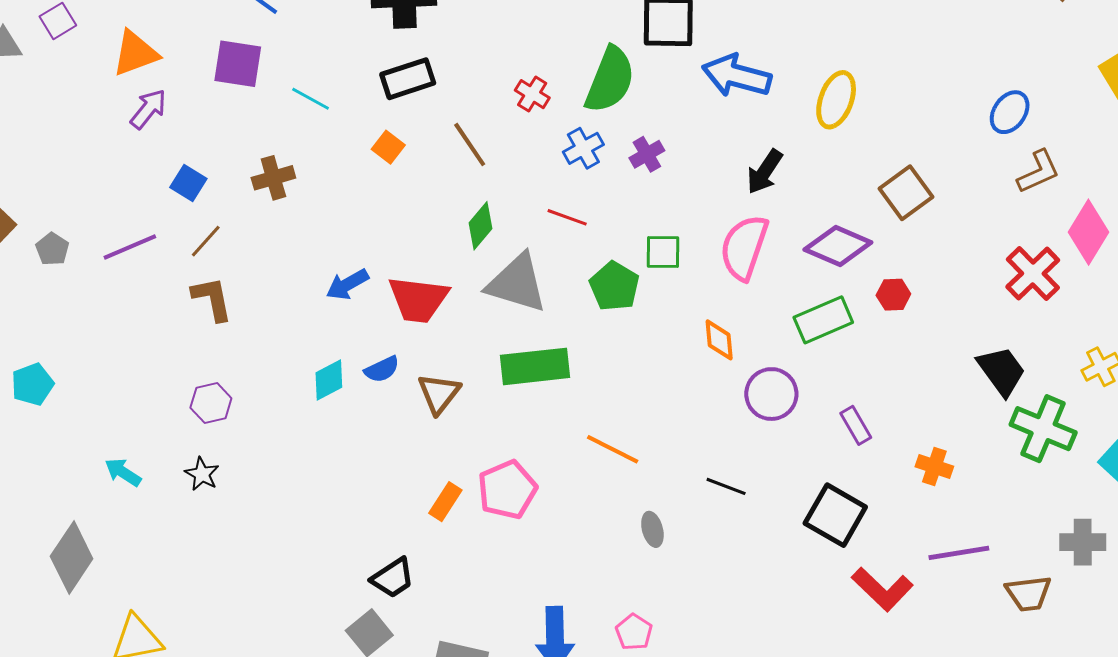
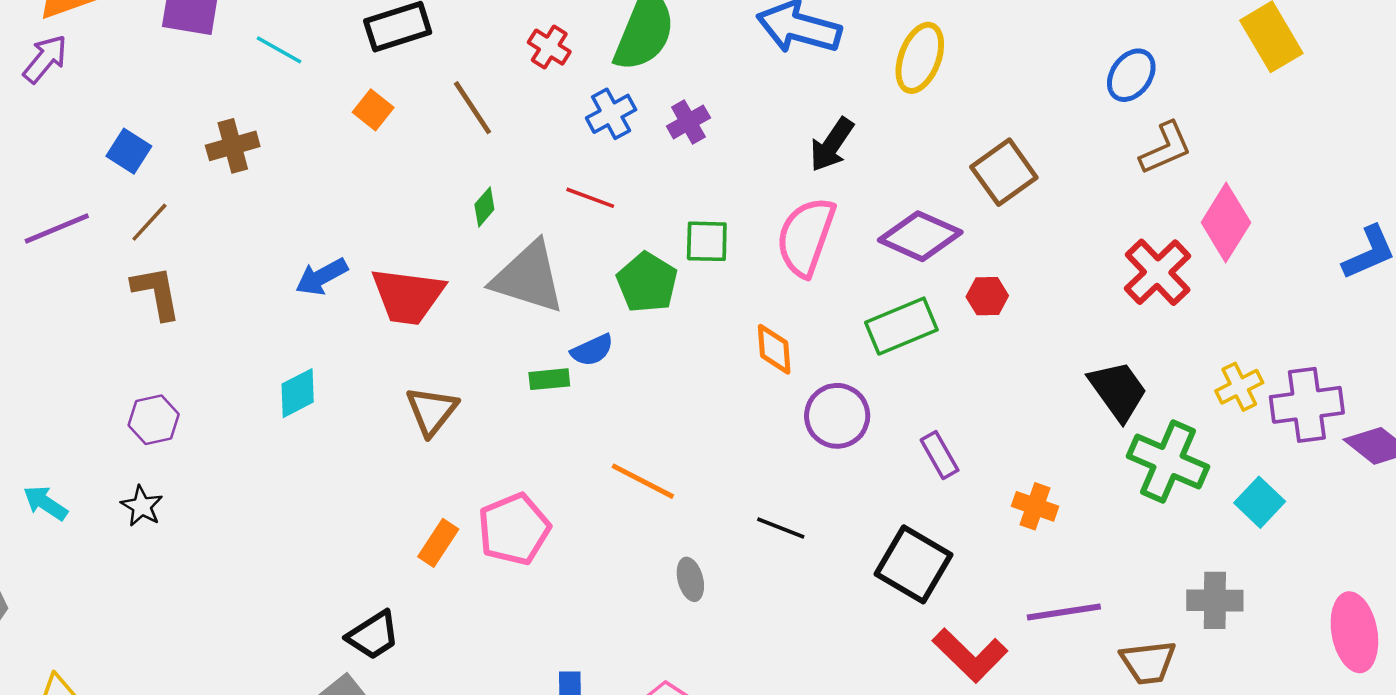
purple arrow: (148, 109) -> (45, 59), moved
green diamond: (480, 226) -> (484, 207), size x0.7
green rectangle: (535, 366) -> (549, 379), size x0.5
blue semicircle: (382, 369) -> (592, 350), moved

